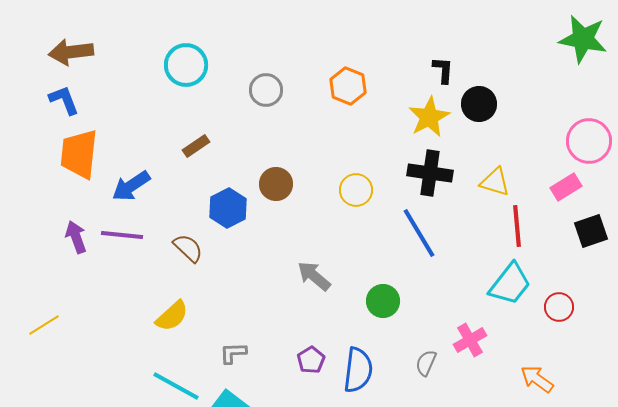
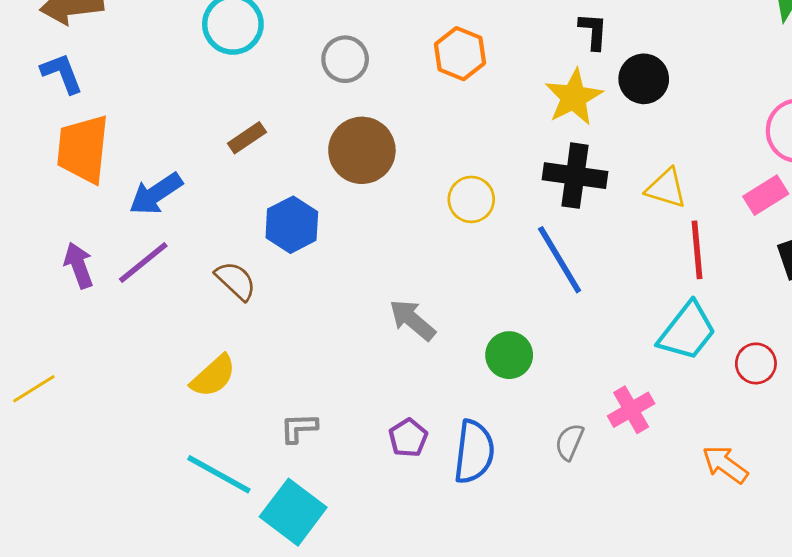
brown circle: (276, 184) -> (362, 150), moved, size x1.4
purple line: (122, 235) -> (143, 263), turned -45

